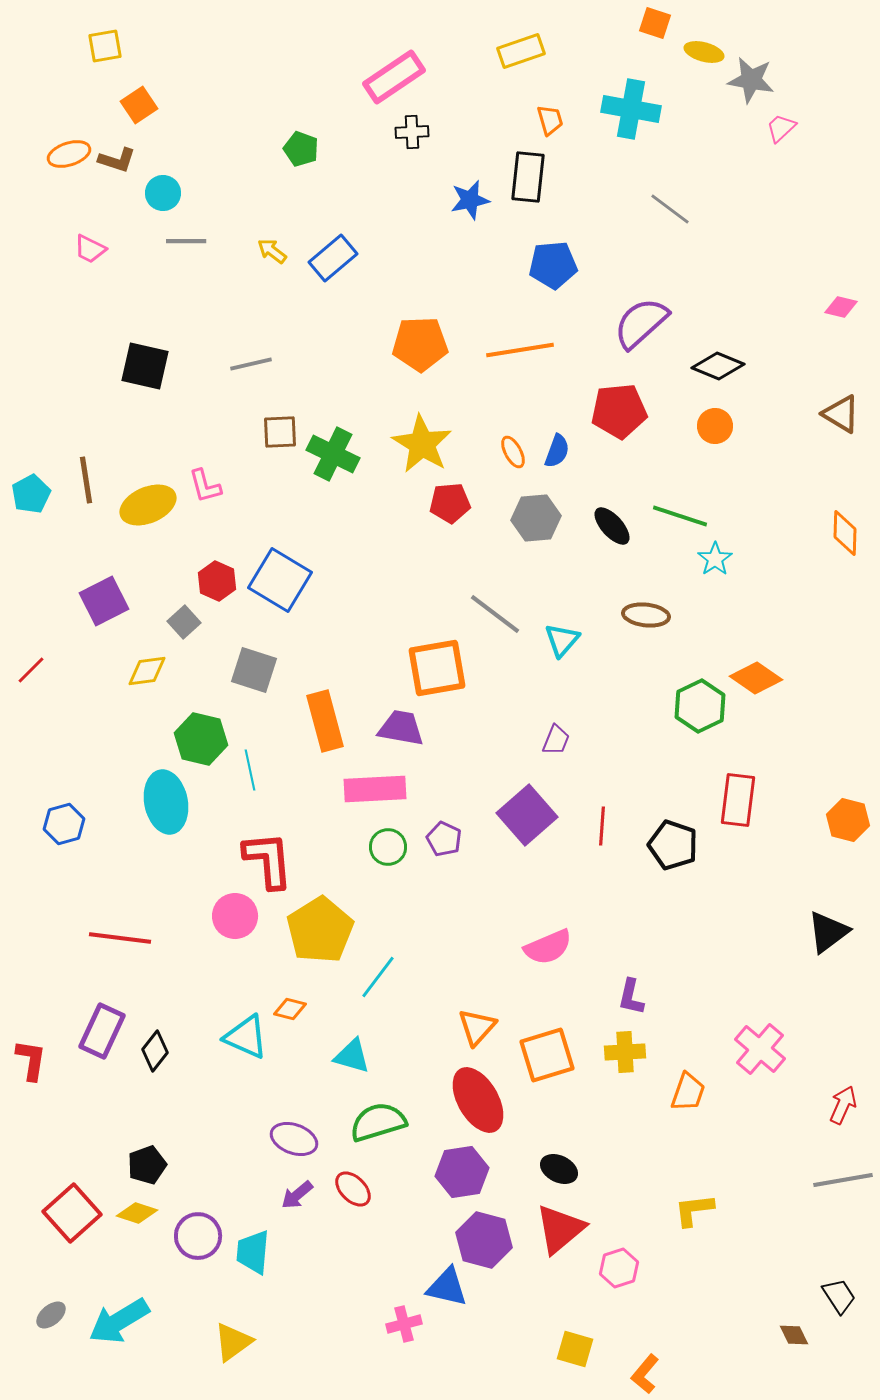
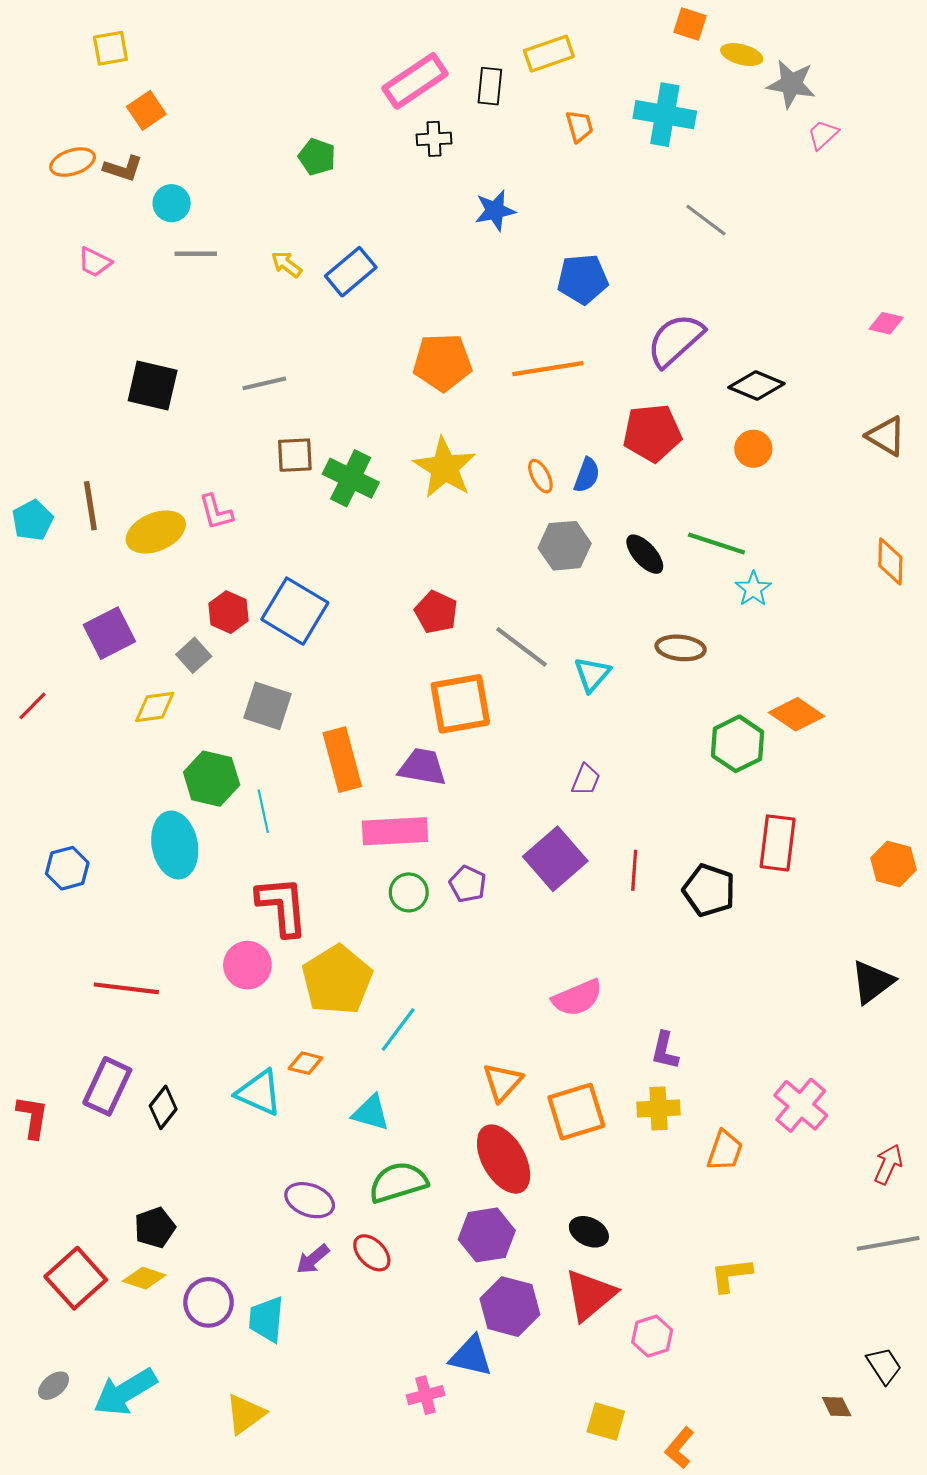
black rectangle: (528, 177) -> (490, 86), moved, size x0.7
red pentagon: (450, 503) -> (436, 612), moved, turned 30

